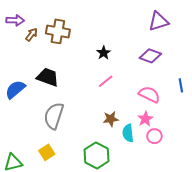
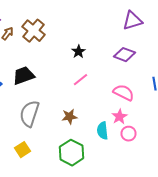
brown cross: (58, 31) -> (34, 31), turned 30
black trapezoid: (48, 77) -> (24, 76), turned -40
brown star: (111, 119) -> (70, 117), moved

